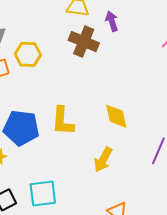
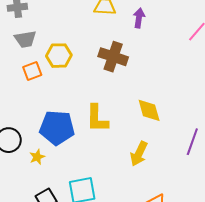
purple arrow: (112, 21) -> (139, 18), turned 30
brown cross: (84, 42) -> (113, 57), moved

